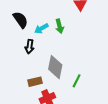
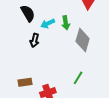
gray diamond: (55, 67) -> (83, 40), moved
brown rectangle: (35, 82) -> (25, 82), moved

